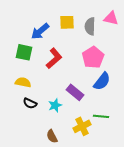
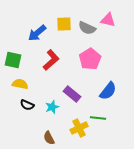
gray semicircle: (90, 26) -> (87, 28), turned -66
green square: (24, 52) -> (13, 60), moved
blue semicircle: (102, 81) -> (108, 91), moved

